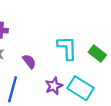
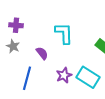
cyan L-shape: (67, 48) -> (64, 33), moved

